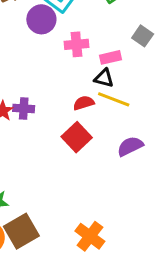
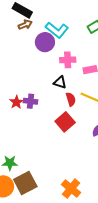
black triangle: (104, 78) -> (60, 82), moved
red semicircle: (84, 103) -> (71, 99), turned 88

